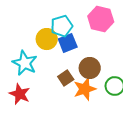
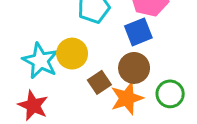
yellow circle: (47, 39) -> (72, 54), moved
blue square: (68, 43) -> (138, 32), moved

